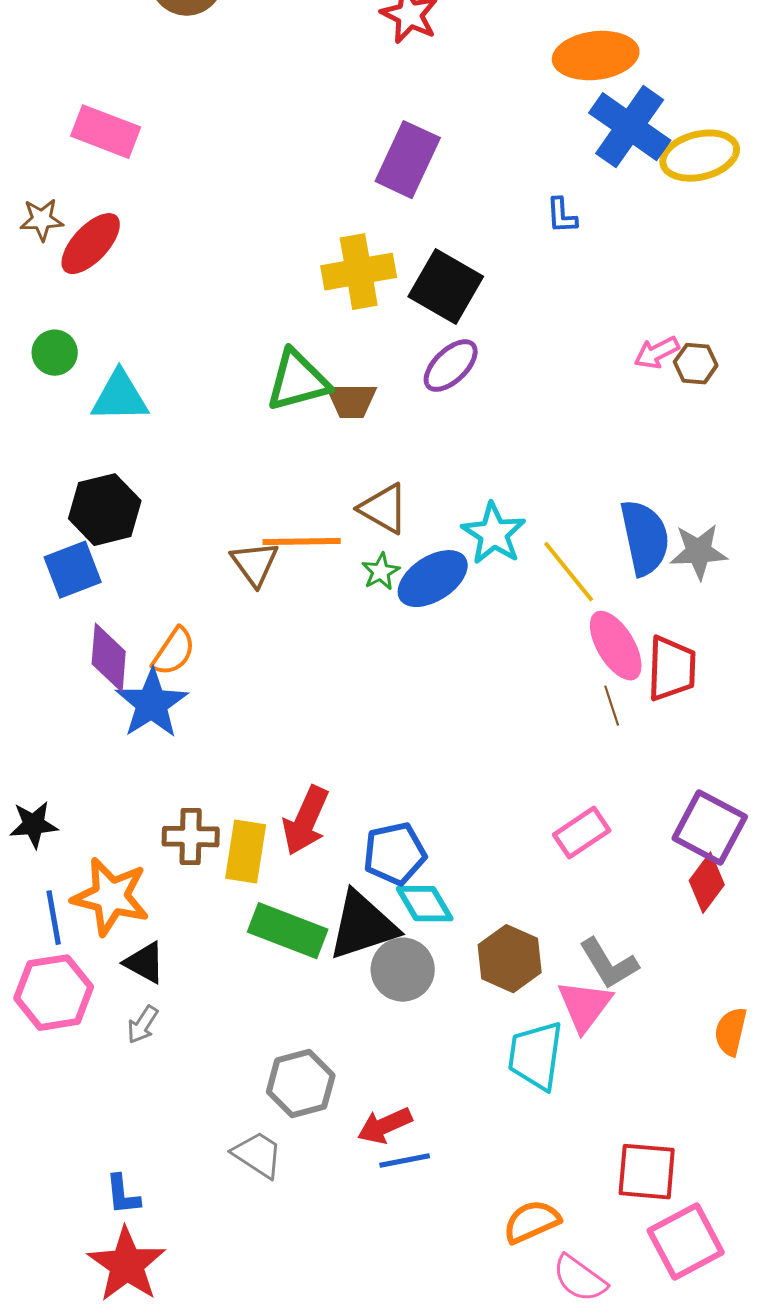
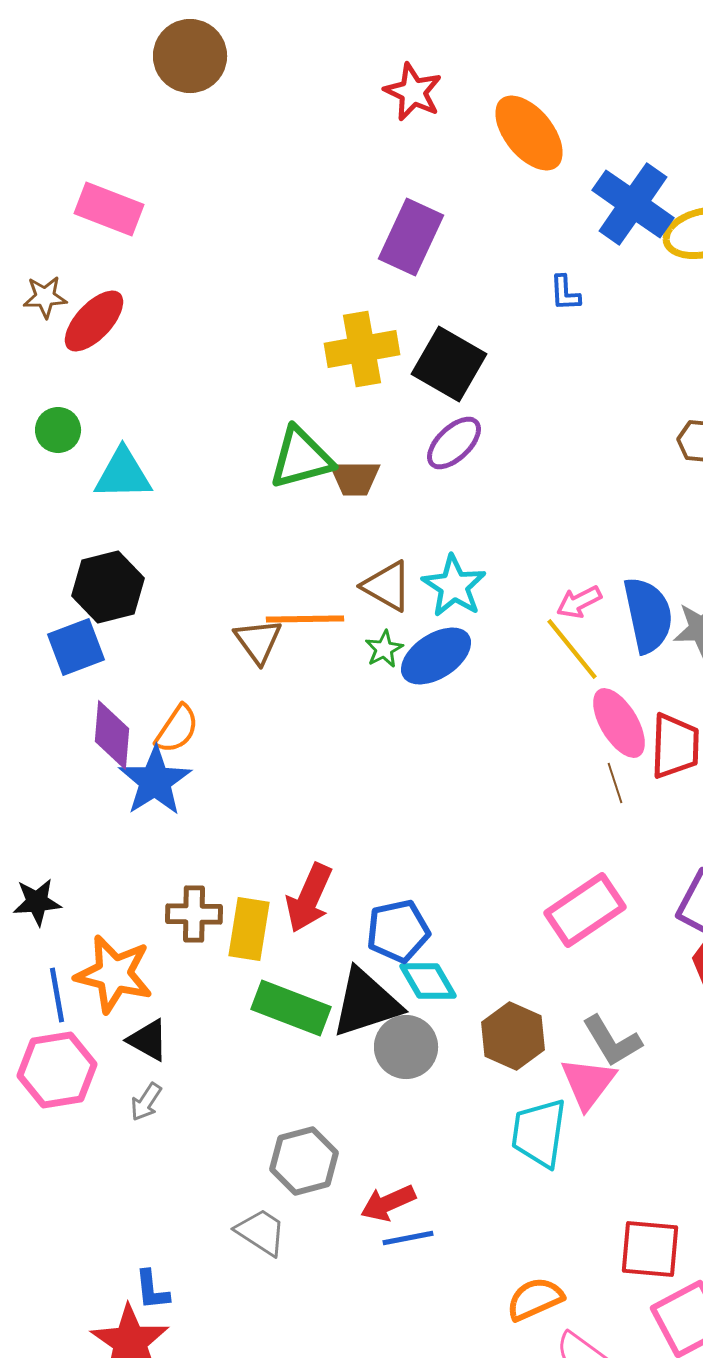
orange ellipse: (596, 56) -> (529, 133), moved, turned 58
pink arrow: (657, 353) -> (579, 602), moved
cyan star: (494, 534) -> (454, 586), moved
pink rectangle: (582, 833) -> (585, 910), size x1.4
blue L-shape: (123, 1195) -> (152, 1290), moved

